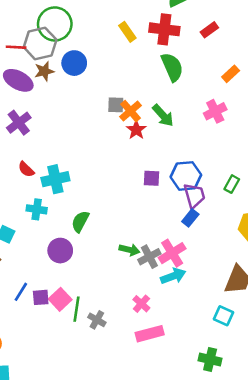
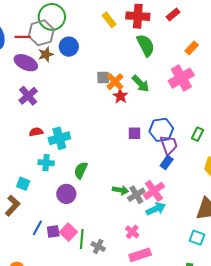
pink cross: (215, 111) -> (181, 78), size x1.4
red semicircle: (26, 169) -> (36, 132), turned 128

